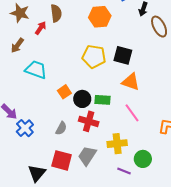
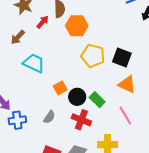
orange hexagon: (100, 17) -> (77, 26), moved
green rectangle: (102, 100) -> (97, 100), turned 35
blue cross: (25, 128) -> (17, 120), turned 30
gray semicircle: (61, 128) -> (49, 117), moved

